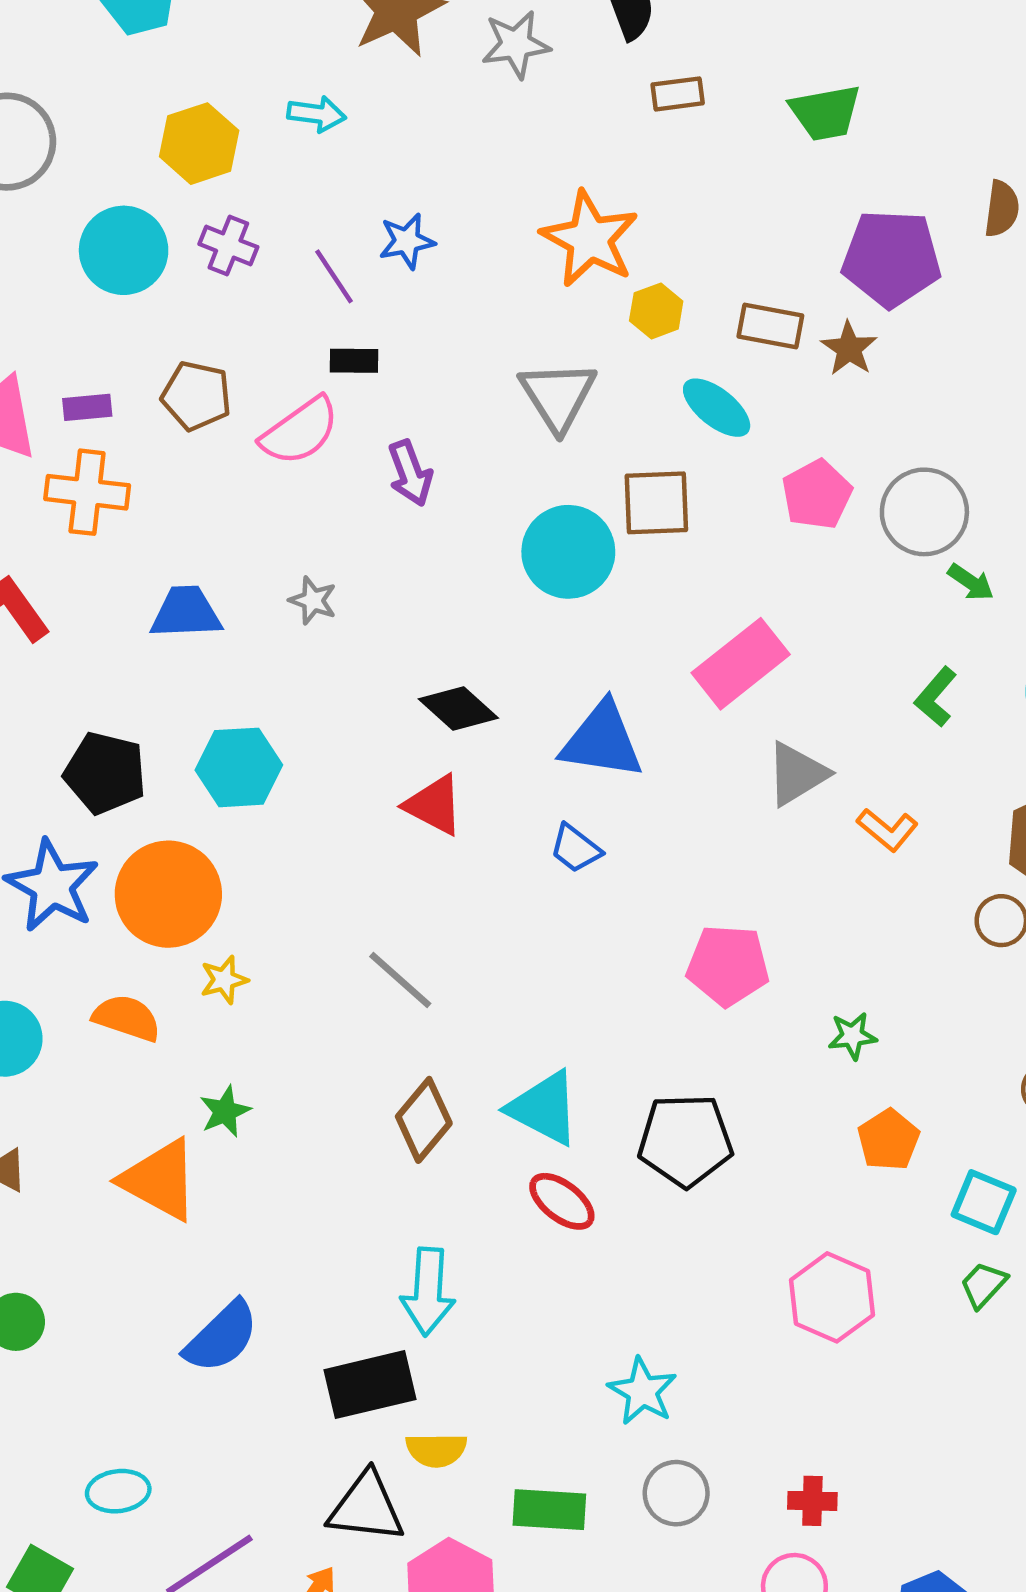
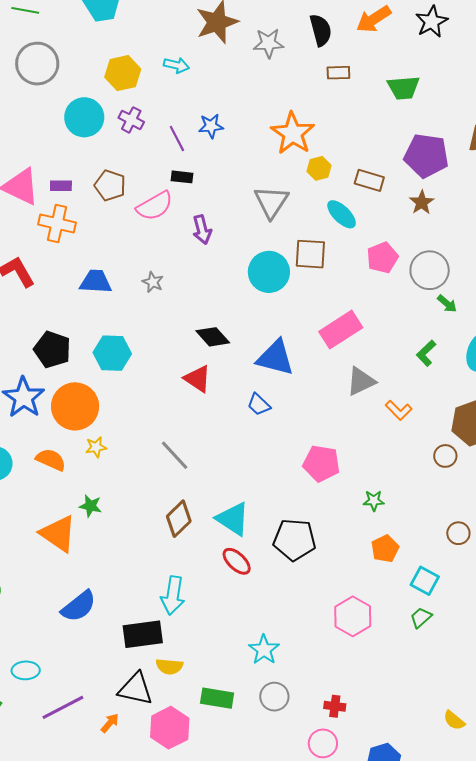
brown star: (849, 349) -> (422, 202), moved
green star: (225, 1111) -> (90, 506), turned 30

